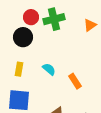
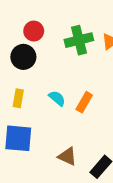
green cross: (54, 19) -> (79, 40), moved
orange rectangle: (75, 81) -> (84, 102), moved, turned 63

